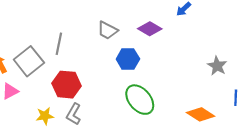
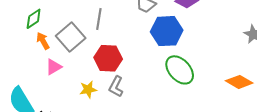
blue hexagon: (128, 59) -> (167, 31), size x1.4

